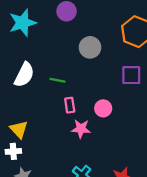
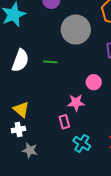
gray circle: (90, 47) -> (76, 30), size x1.5
pink rectangle: (70, 105) -> (64, 122), moved

